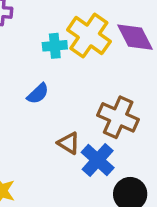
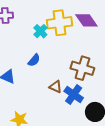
yellow cross: (89, 36) -> (60, 23), turned -35
cyan cross: (55, 46) -> (40, 31), turned -32

